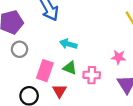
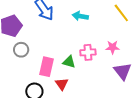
cyan arrow: (68, 44) -> (80, 16), moved
pink cross: (92, 75) -> (88, 52), moved

